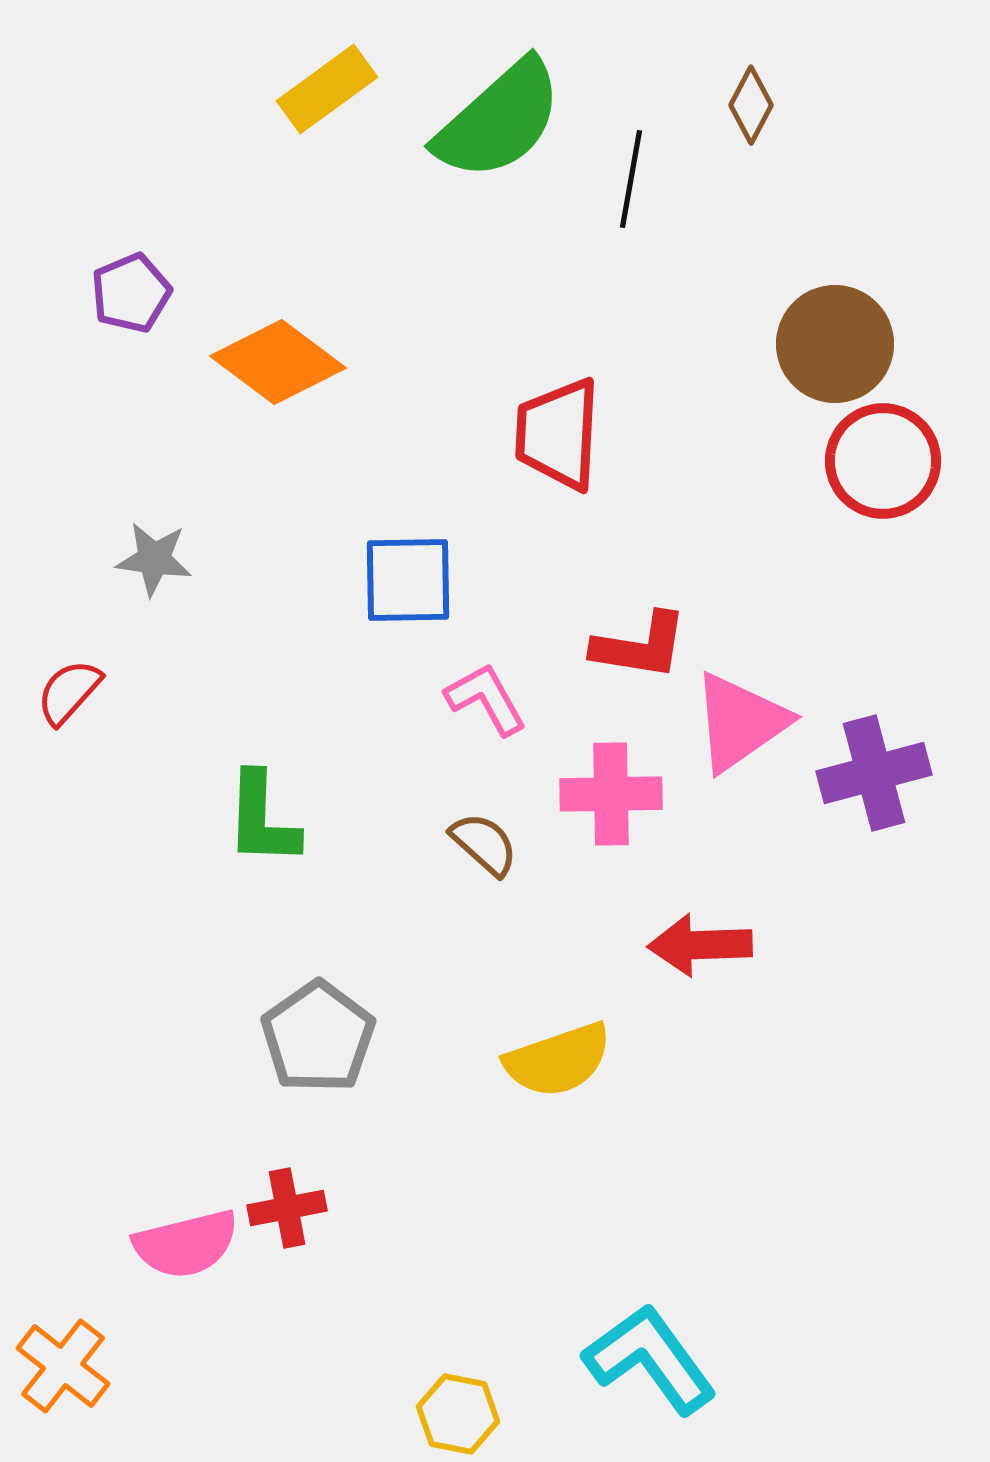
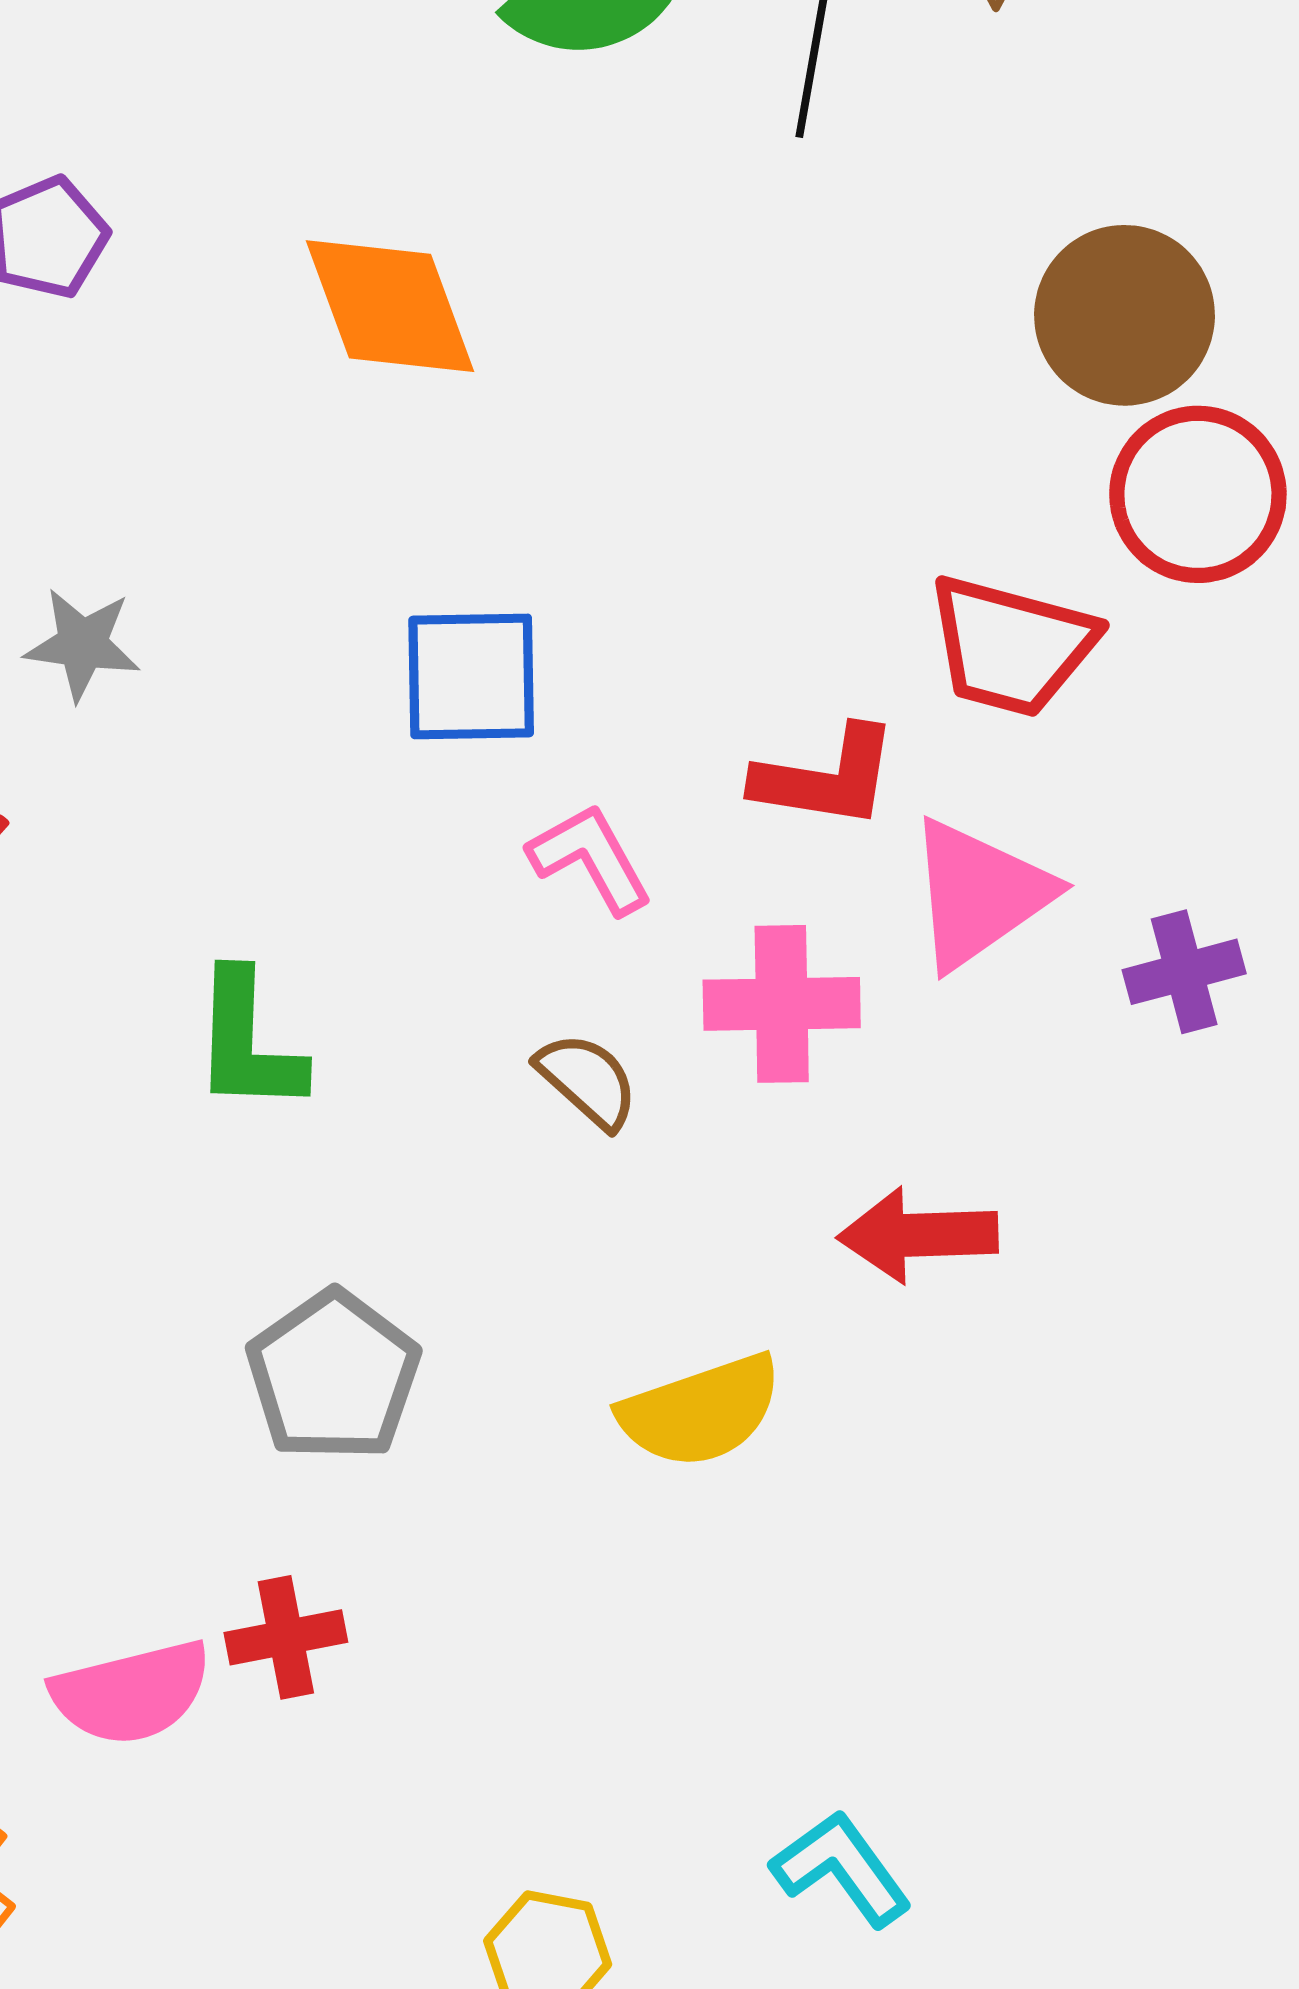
orange diamond: (278, 362) -> (390, 306), moved, turned 33
red trapezoid: (558, 434) -> (1011, 646), moved, turned -78
purple cross: (874, 773) -> (1184, 972), size x0.7
cyan L-shape: (650, 1359) -> (841, 1868), size x0.7

